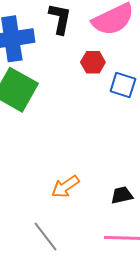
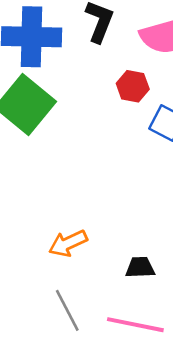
gray line: (45, 237) -> (67, 310), moved

